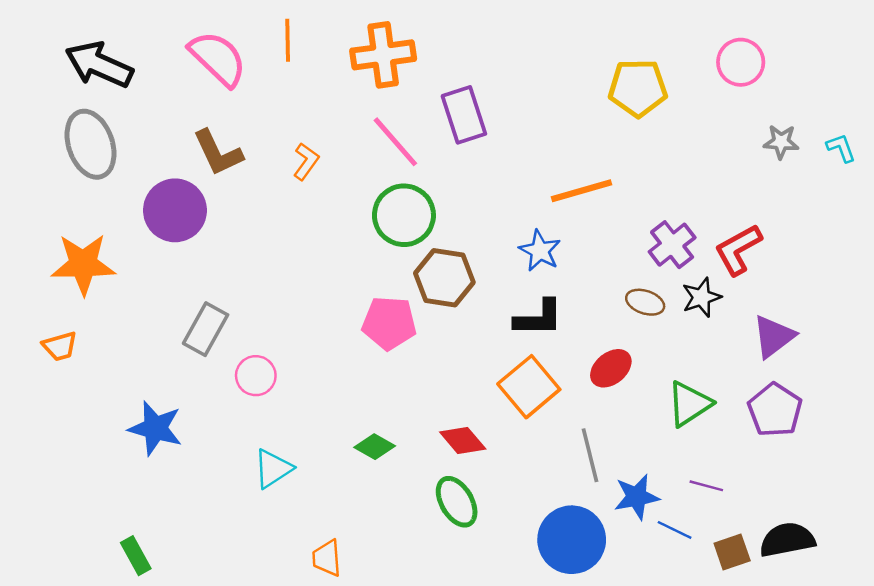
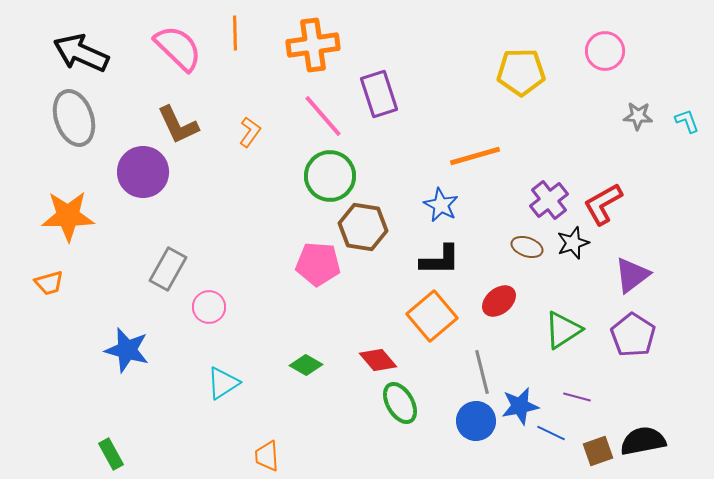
green ellipse: (457, 502) -> (400, 403), moved
blue circle: (572, 540) -> (476, 421), moved, size x0.7

